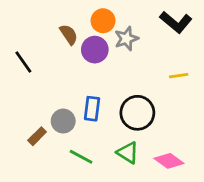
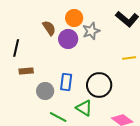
black line: (23, 62) -> (16, 48), turned 48
brown rectangle: (37, 136) -> (26, 71), moved, turned 40
green triangle: (128, 153) -> (84, 108), moved

